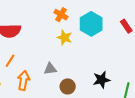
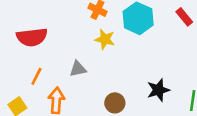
gray triangle: (50, 69) -> (78, 69), moved

